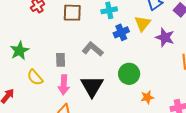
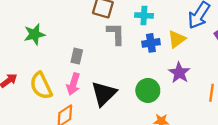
purple star: (165, 37) -> (179, 73), moved
gray L-shape: (93, 49) -> (116, 34), moved, turned 35
yellow semicircle: (35, 77) -> (41, 86), moved, size x1.4

